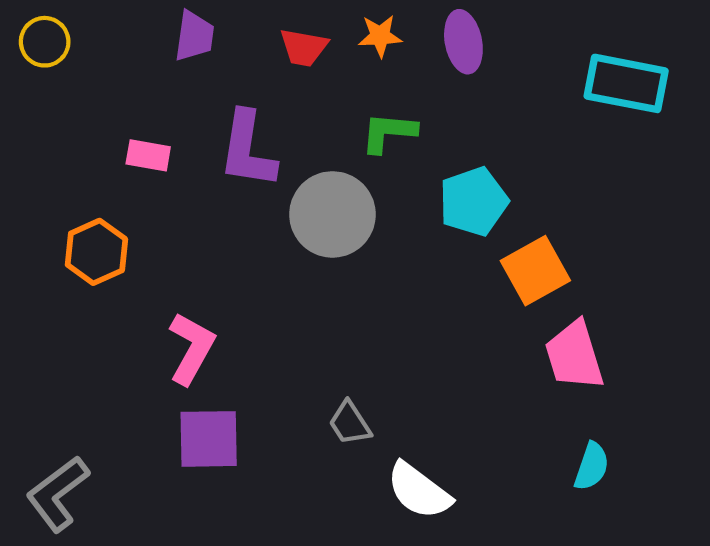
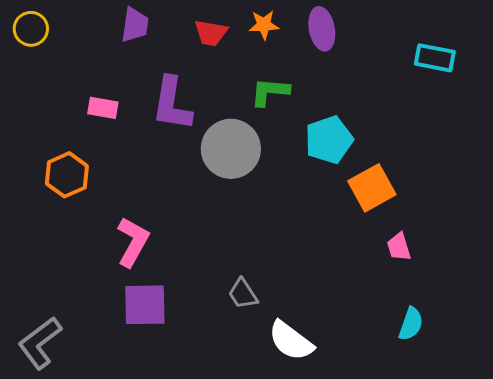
cyan rectangle: (626, 83) -> (435, 58), size x0.7
pink trapezoid: (574, 356) -> (399, 247), size x0.6

